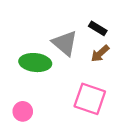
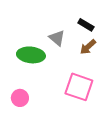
gray triangle: (65, 43) -> (57, 38), size x0.7

